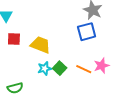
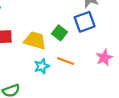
green square: (60, 68) -> (60, 33), moved
orange line: (84, 69) -> (66, 61), moved

